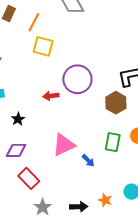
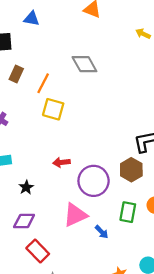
purple circle: (77, 79) -> (94, 181), moved

